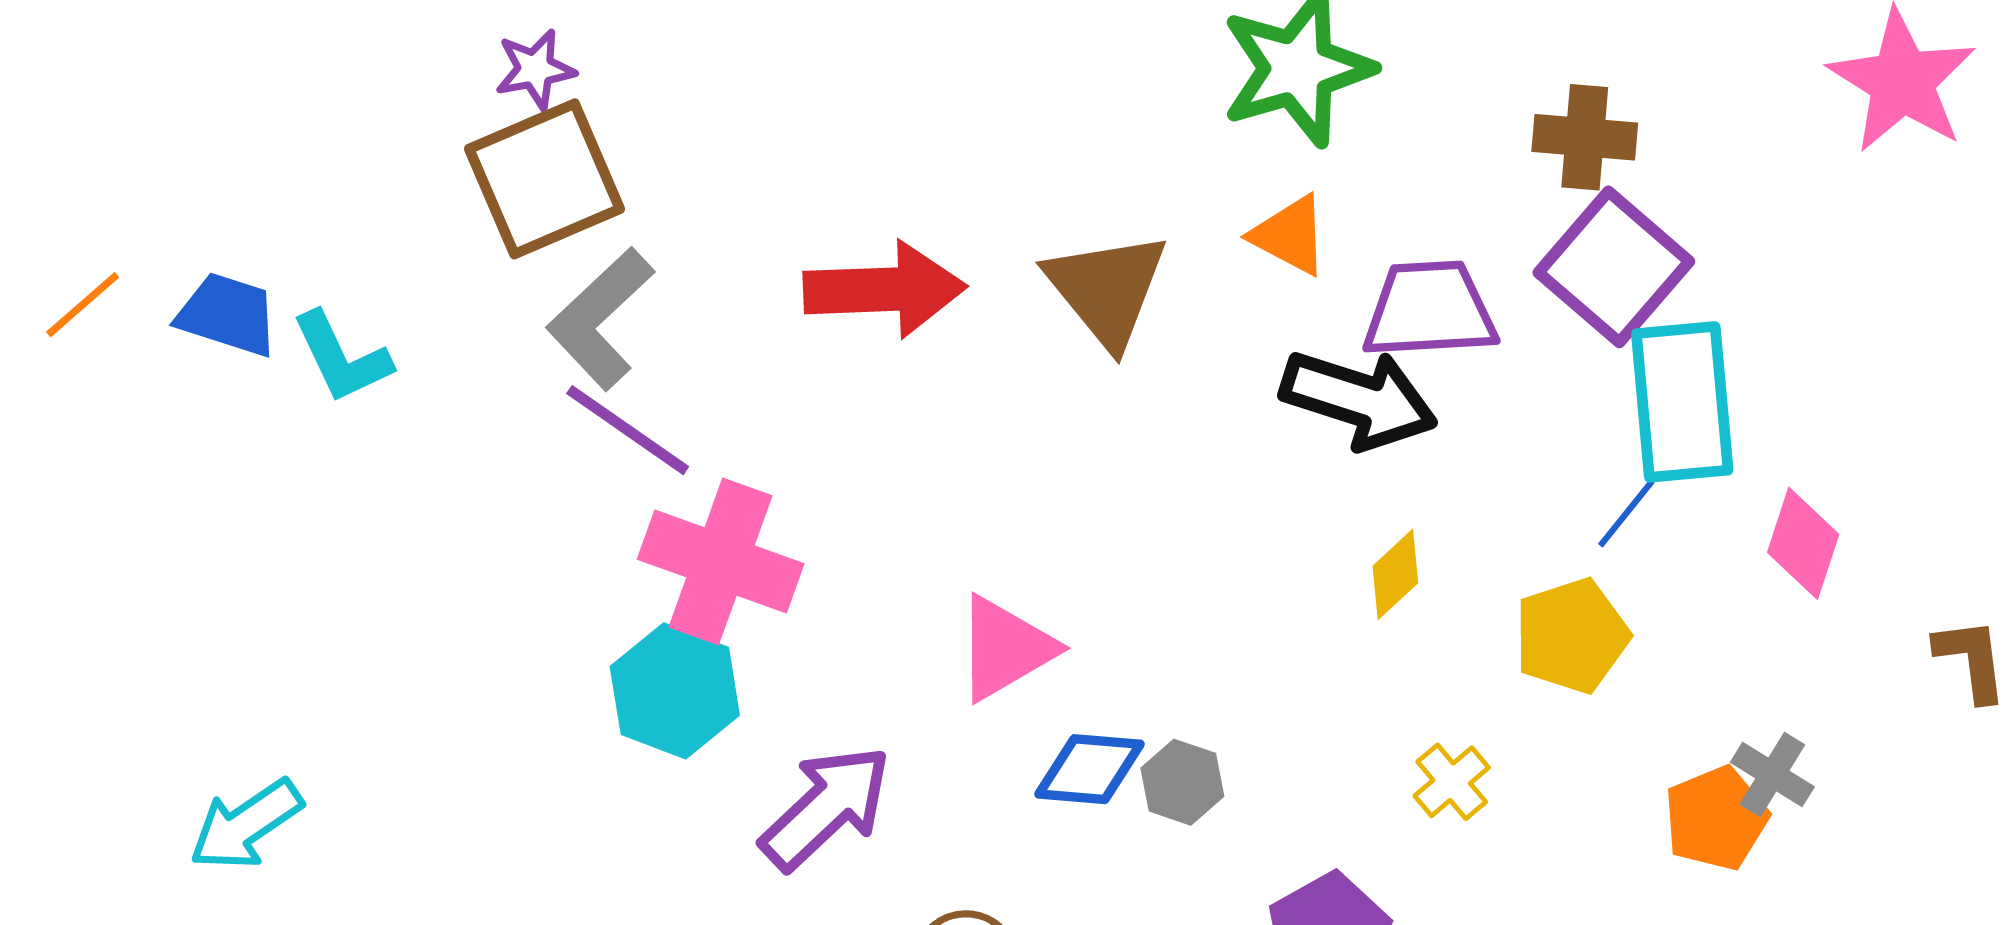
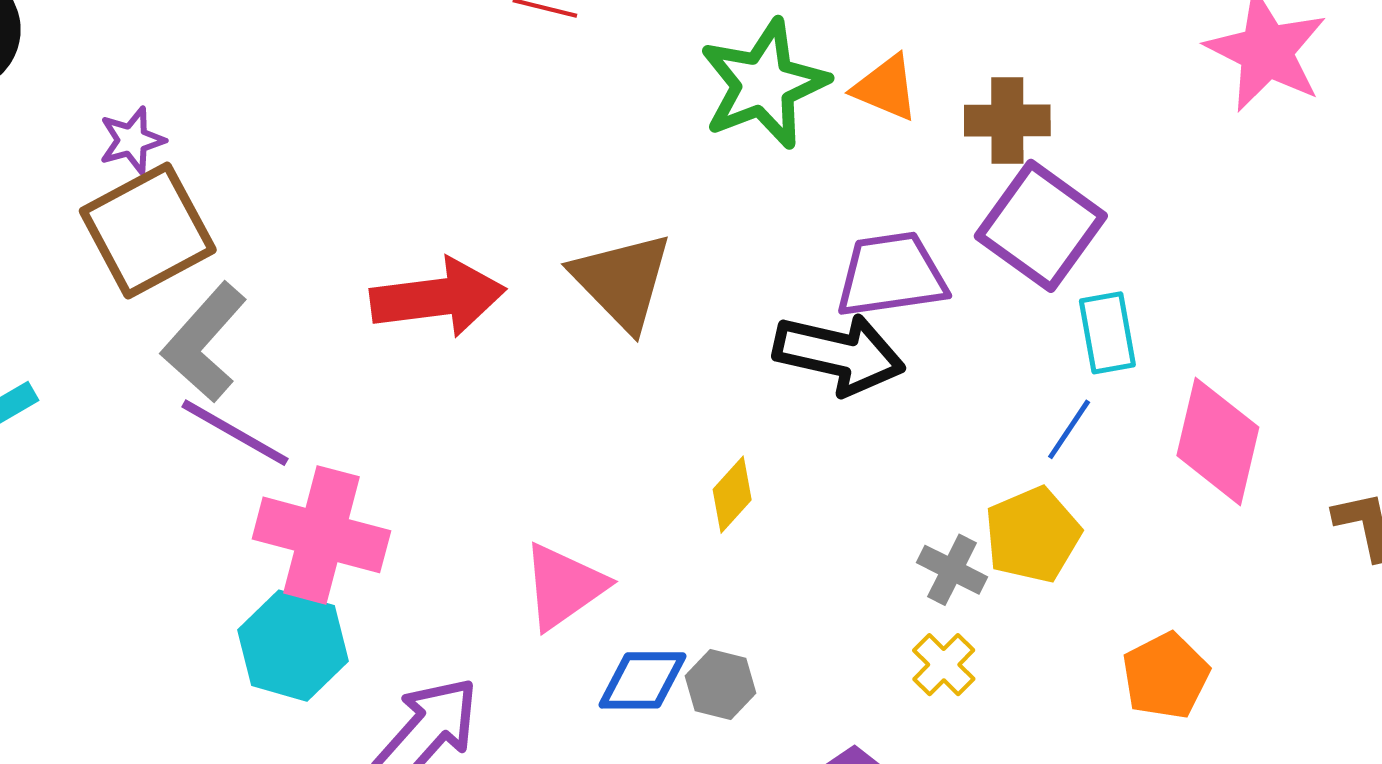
orange triangle: (1290, 235) -> (886, 88), moved
cyan rectangle: (1682, 402) -> (1107, 333), size x0.6
pink diamond: (1803, 543) -> (1218, 441), size x1.4
yellow diamond: (1395, 574) -> (732, 495), moved
gray cross: (1772, 775) -> (952, 570), moved

